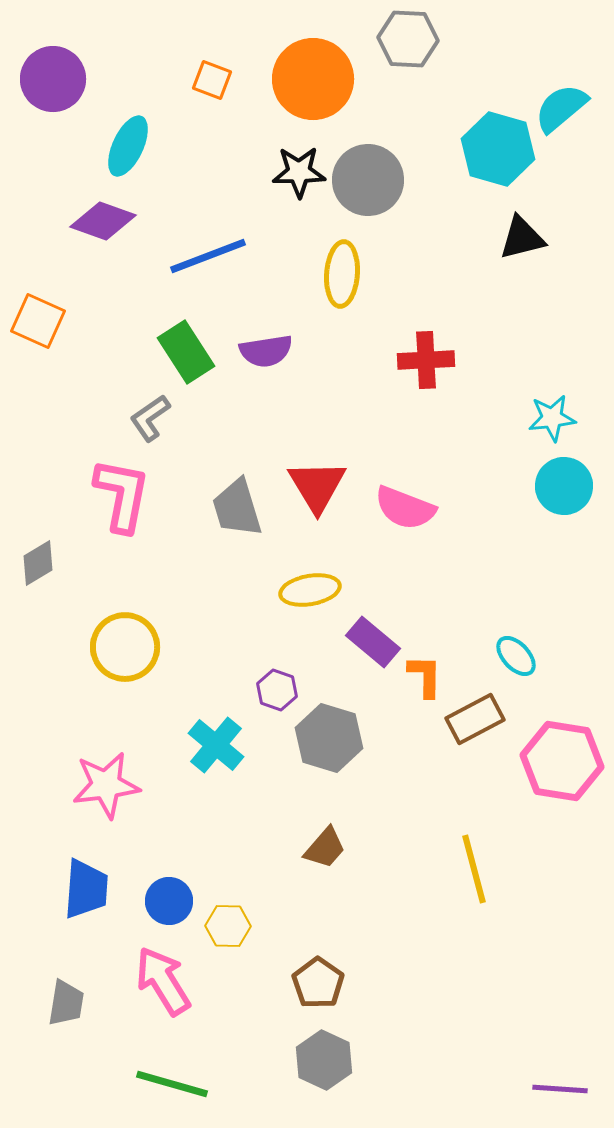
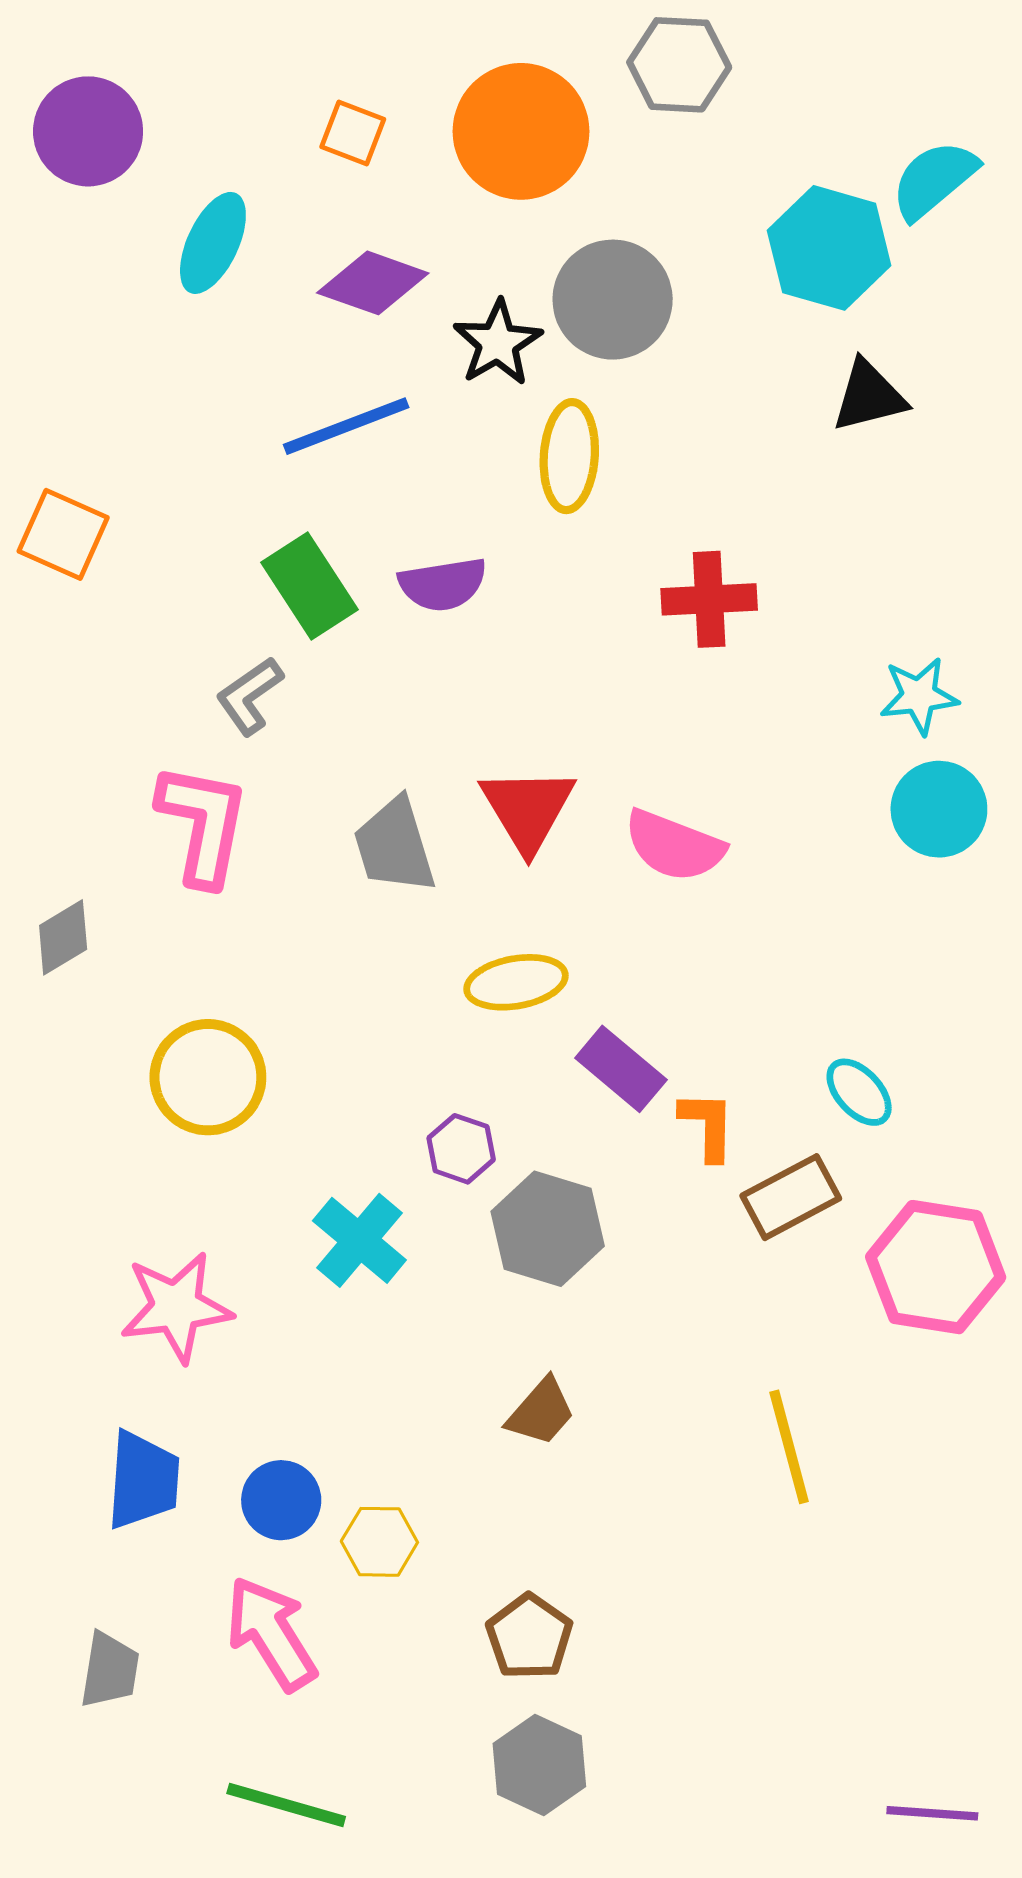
black star: (299, 172) -> (498, 343), moved, turned -30
purple diamond: (103, 221) -> (373, 283), moved

